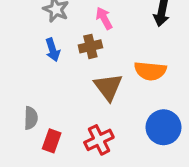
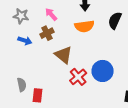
blue arrow: (53, 50) -> (25, 41), turned -40
orange semicircle: (150, 71) -> (84, 26), moved
red cross: (99, 140) -> (78, 77), moved

